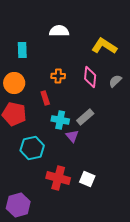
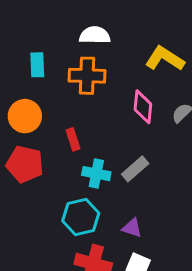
orange cross: (58, 76) -> (87, 76), moved, size x1.6
purple triangle: (72, 136) -> (132, 228), moved, turned -32
cyan hexagon: (32, 148) -> (81, 217), moved

